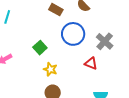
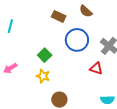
yellow star: (50, 69) -> (43, 76), moved

